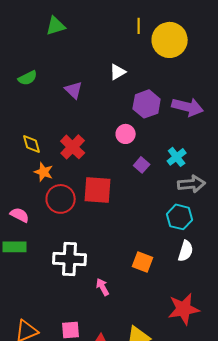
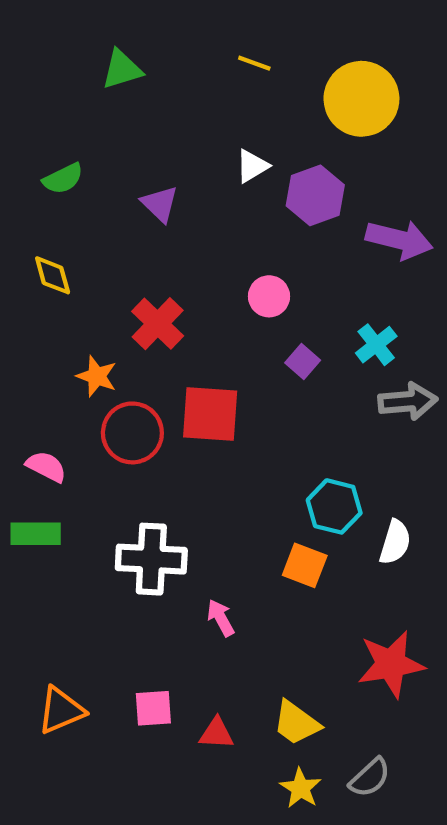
yellow line: (139, 26) -> (254, 63), moved, turned -70
purple hexagon: (147, 104) -> (315, 195), moved
yellow diamond: (32, 144) -> (53, 275), moved
cyan hexagon: (180, 217) -> (334, 506), moved

